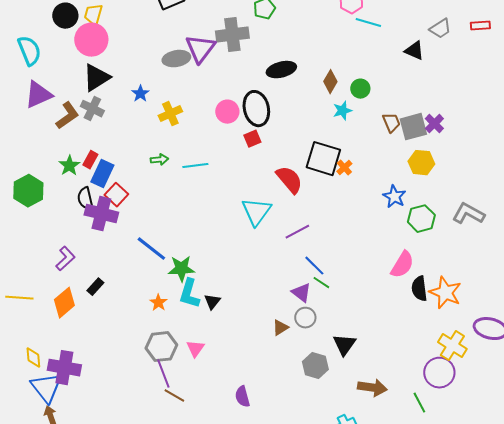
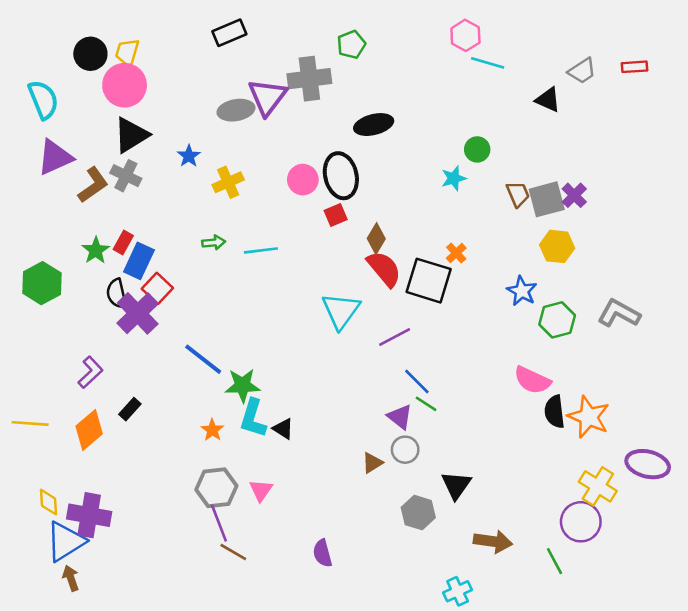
brown diamond: (330, 82) -> (376, 239), moved
black square: (323, 159) -> (429, 281), moved
purple cross: (101, 214) -> (138, 313), turned 32
pink semicircle: (402, 265) -> (532, 380), turned 84
black triangle: (212, 302) -> (283, 429), turned -36
blue triangle: (46, 388) -> (66, 541), turned 36

